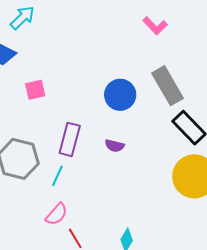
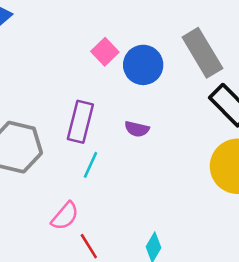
pink square: (35, 90) -> (105, 52), moved, turned -30
cyan line: (57, 176) -> (91, 165), moved

